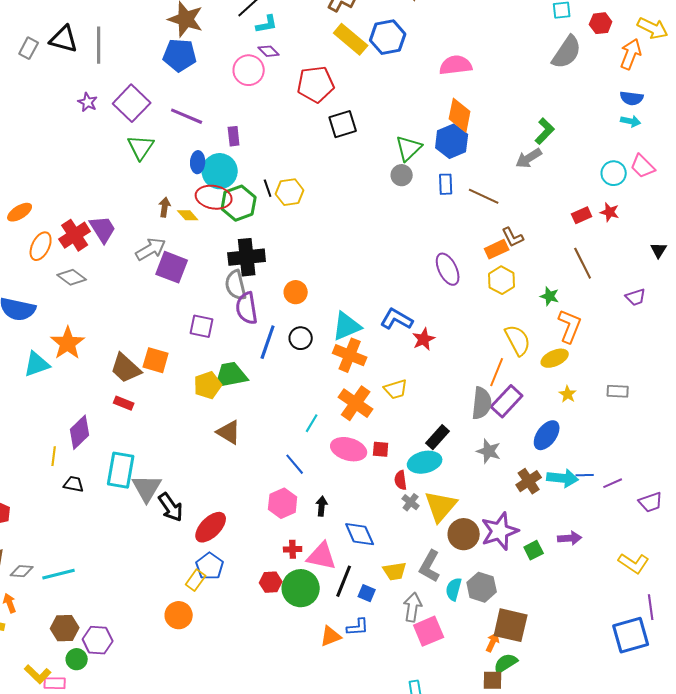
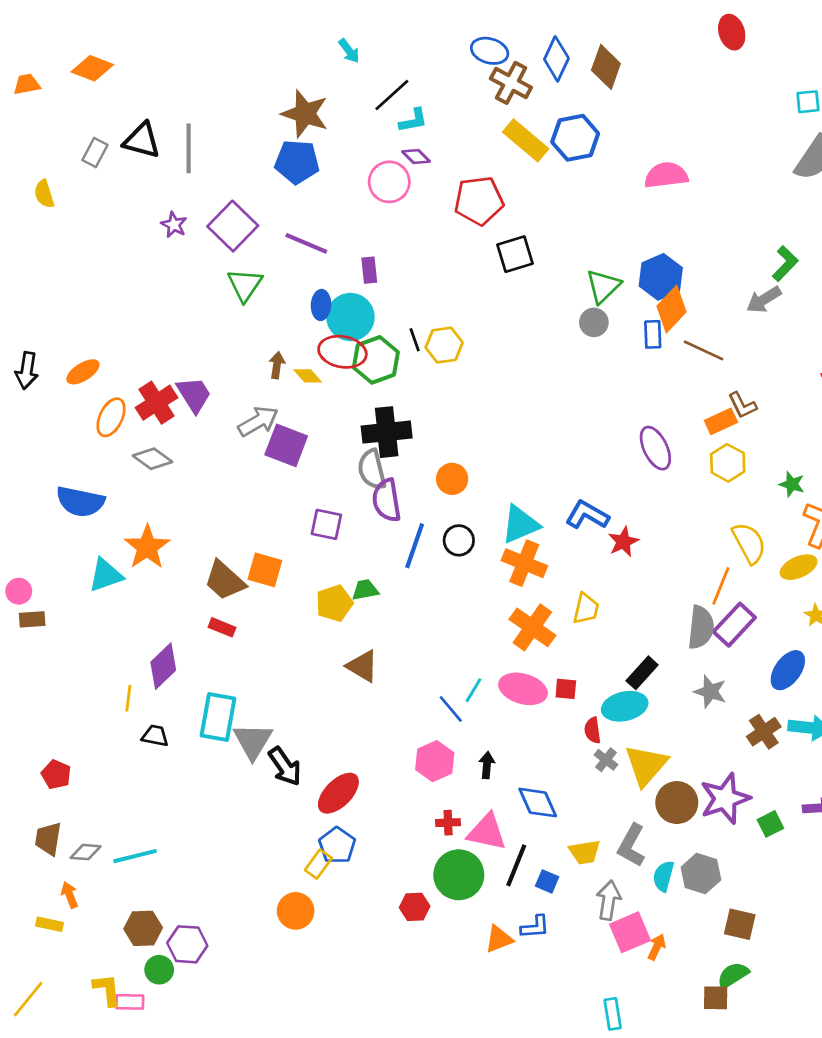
orange diamond: (460, 115) -> (671, 309), moved, turned 32
green trapezoid: (231, 375) -> (365, 590), size x0.6
yellow trapezoid: (396, 389) -> (586, 609), turned -60
cyan line: (312, 423) -> (474, 690), moved
red hexagon: (271, 582) -> (415, 907), moved
brown square: (511, 625) -> (740, 924), size x0.7
orange arrow: (493, 642) -> (657, 947), moved
yellow L-shape: (38, 674) -> (107, 990), turned -140

